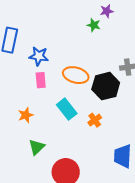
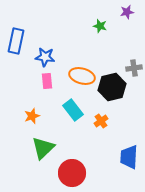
purple star: (107, 11) -> (127, 12), moved
green triangle: (37, 147) -> (43, 148), size x1.4

